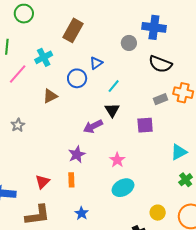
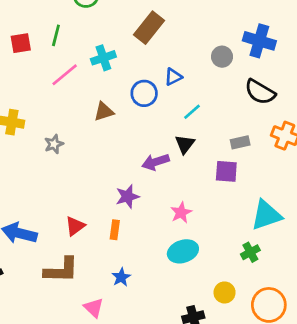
gray rectangle: (160, 99) -> (240, 142), moved
cyan triangle: (179, 152) -> (266, 215), size x1.4
green cross: (186, 180) -> (250, 252), moved

